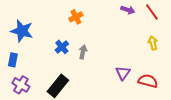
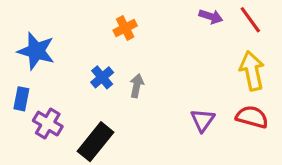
yellow arrow: (153, 43) -> (252, 71), size x1.6
red semicircle: (148, 81) -> (252, 117), moved
purple cross: (21, 85) -> (48, 124), moved

